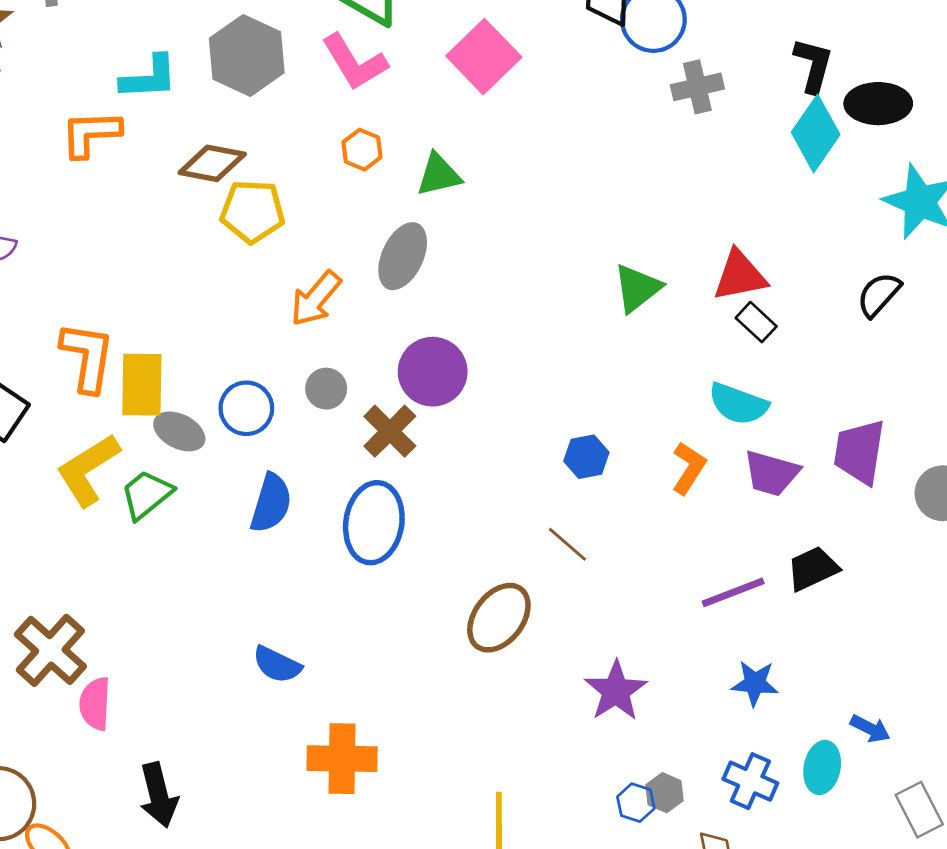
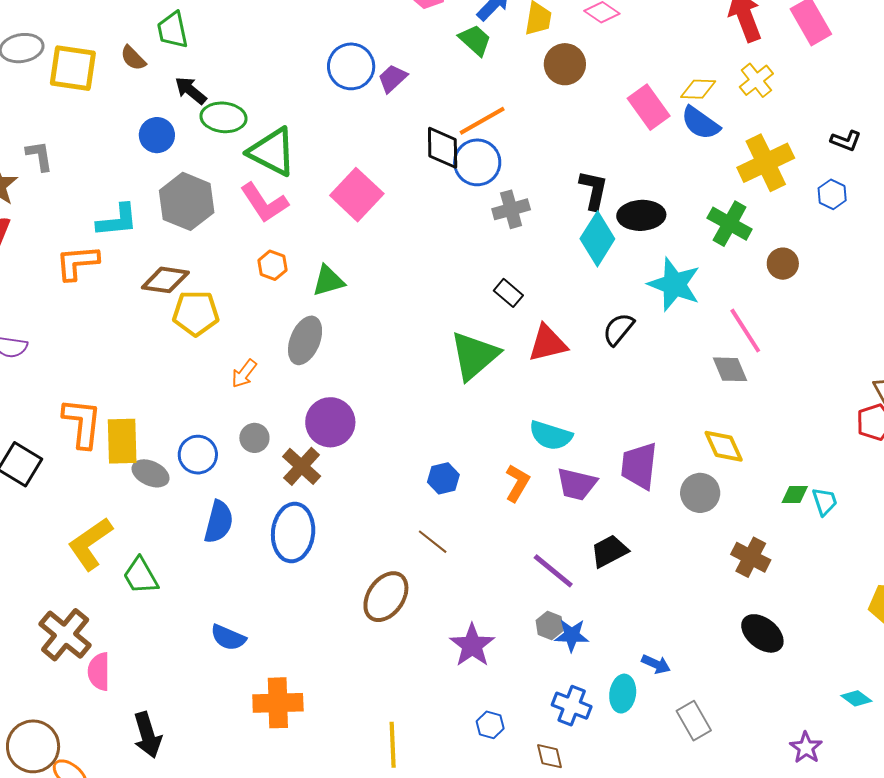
green triangle: (637, 288) -> (474, 356), size x1.4
black semicircle: (879, 295) -> (618, 329), moved
orange arrow: (316, 299) -> (244, 374), size x0.7
black rectangle: (756, 322) -> (508, 293), moved
yellow L-shape: (88, 470) -> (90, 544), moved
green trapezoid: (146, 495) -> (141, 576), moved, turned -78
purple line: (733, 592) -> (553, 571), turned 63
gray hexagon: (665, 793) -> (550, 626), moved

